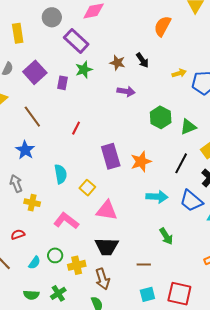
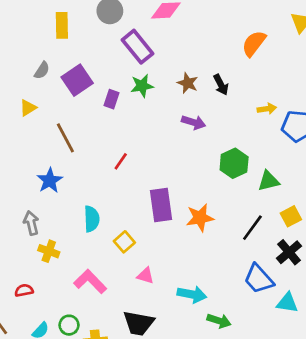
cyan arrow: (157, 197) -> (192, 294), moved
pink triangle: (107, 211) -> (145, 276), size x0.6
green arrow: (166, 236) -> (219, 321), turned -48

